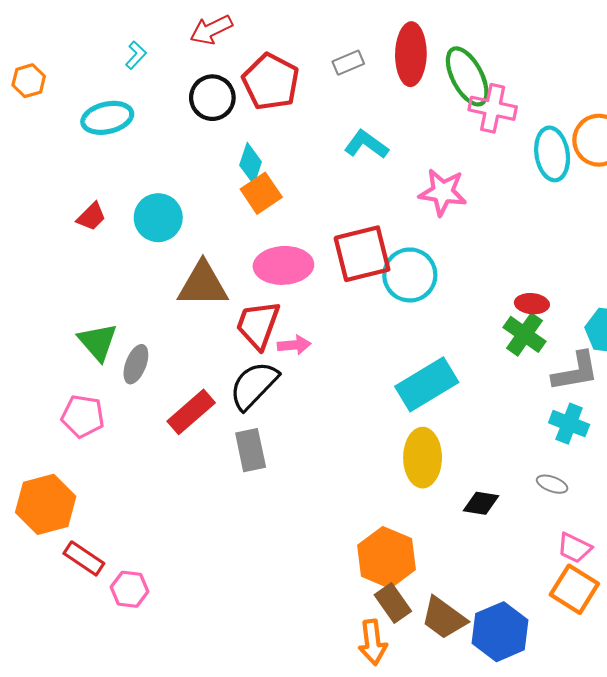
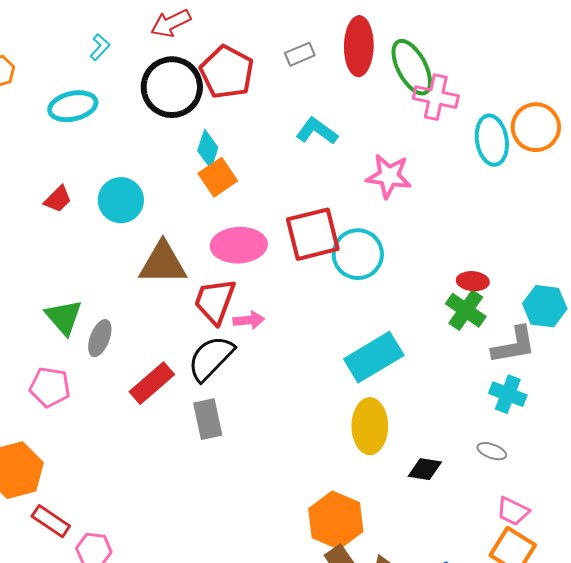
black circle: (212, 98) -> (172, 87), size x1.4

